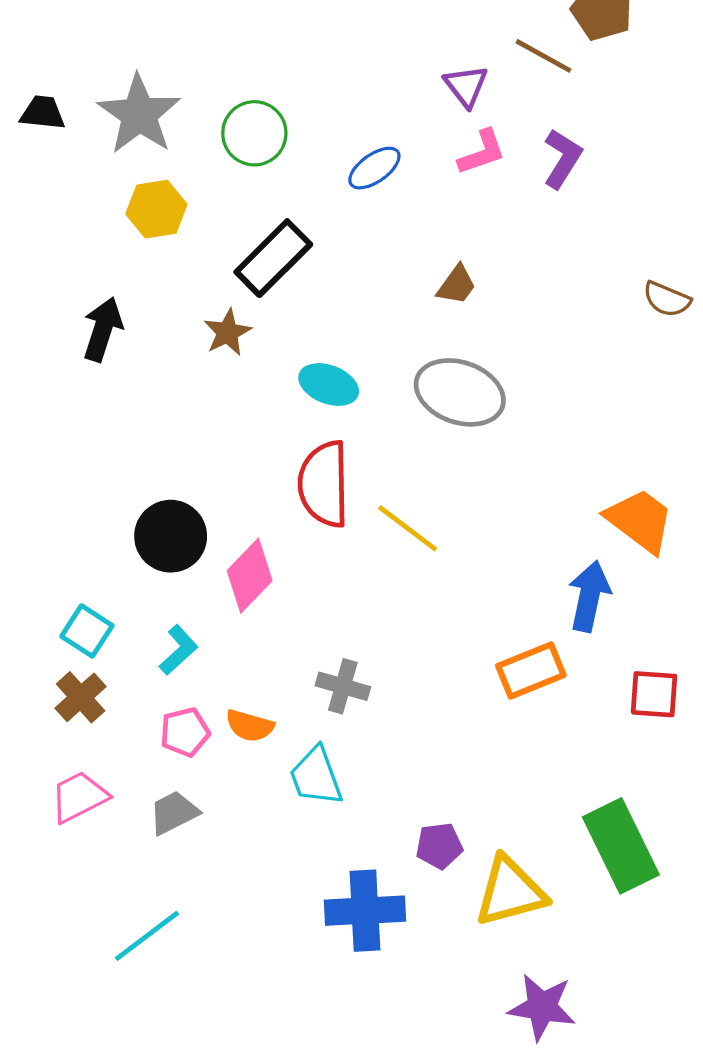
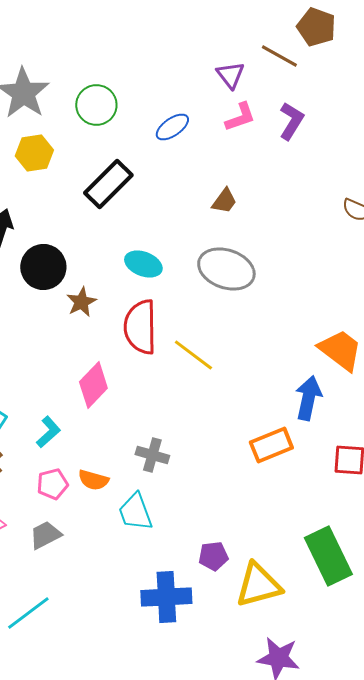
brown star: (228, 332) -> (81, 302), moved
black circle: (171, 536) -> (43, 267), moved

